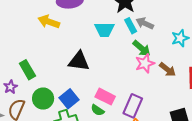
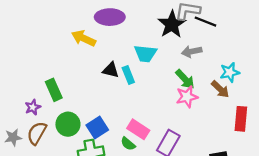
gray arrow: (145, 23) -> (192, 52), turned -42
cyan rectangle: (131, 26) -> (128, 75), moved
black triangle: (79, 61) -> (111, 70), moved, size x0.7
brown arrow: (168, 70) -> (220, 89), moved

